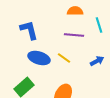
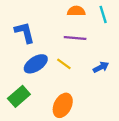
cyan line: (99, 25) -> (103, 14), moved
blue ellipse: (39, 58) -> (36, 64), turned -50

